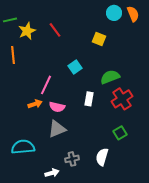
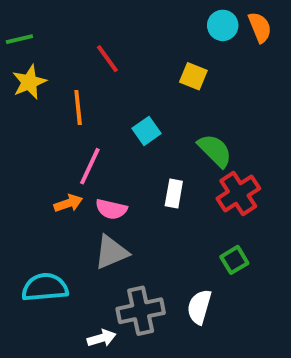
yellow star: (27, 31) -> (29, 82), moved
orange line: (13, 55) -> (78, 108), moved
green semicircle: (110, 77) -> (215, 151), turned 66
gray cross: (72, 159) -> (141, 311), size x1.6

